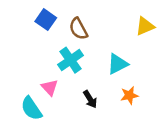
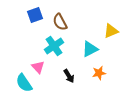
blue square: (46, 20) -> (35, 15), turned 35
yellow triangle: (145, 26) -> (111, 31), moved

